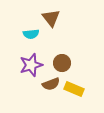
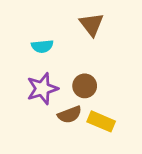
brown triangle: (51, 18) -> (92, 24), moved

